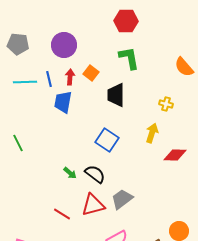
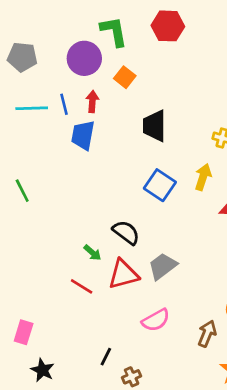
green L-shape: (129, 58) -> (114, 31), moved
orange square: (91, 73) -> (125, 77), moved
blue square: (107, 140) -> (160, 185), moved
green arrow: (70, 173) -> (92, 253), moved

